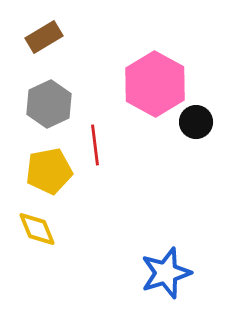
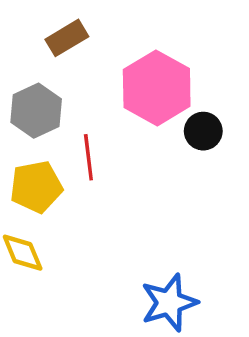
brown rectangle: (44, 37) -> (67, 38), moved

